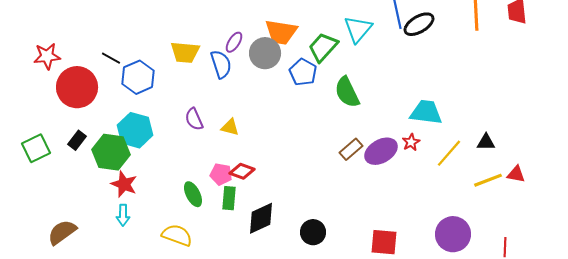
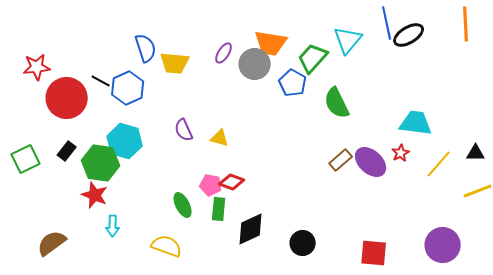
black line: (111, 58) -> (101, 81), moved
blue semicircle: (221, 64) -> (146, 48), moved
purple ellipse: (381, 151) -> (371, 162), turned 72
red star: (124, 184) -> (95, 195), moved

